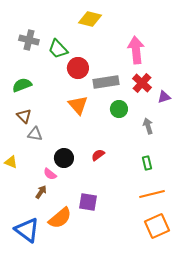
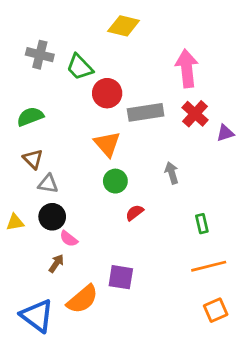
green circle: (119, 109) -> (115, 181), moved
gray arrow: (148, 126) -> (172, 173), moved
black circle: (64, 158) -> (52, 217), moved
yellow triangle: (11, 162) -> (15, 222), turned -32
orange square: (157, 226) -> (216, 310), size x0.7

